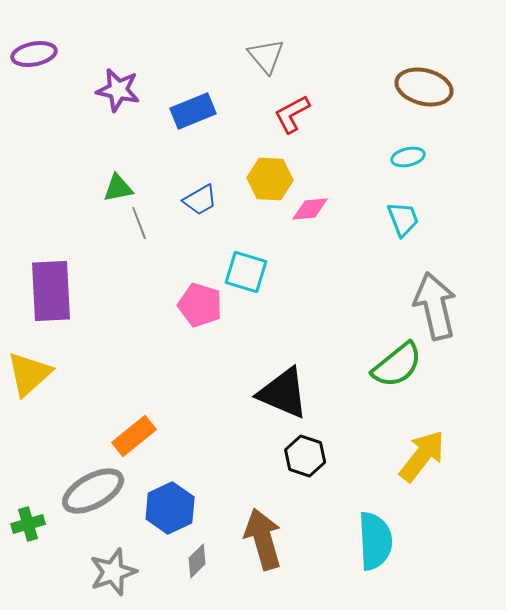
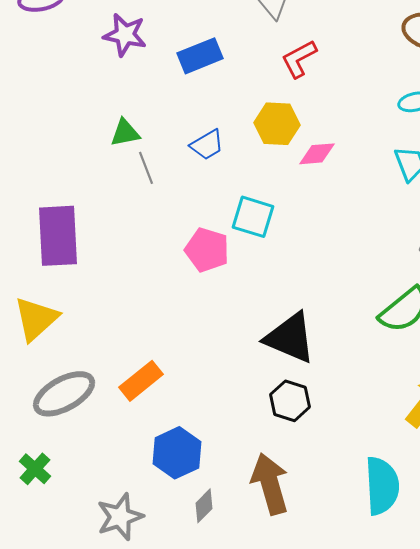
black hexagon: (305, 456) -> (290, 401), moved
gray ellipse: (93, 491) -> (64, 394), moved
green cross: (28, 524) -> (35, 469), turned -32

